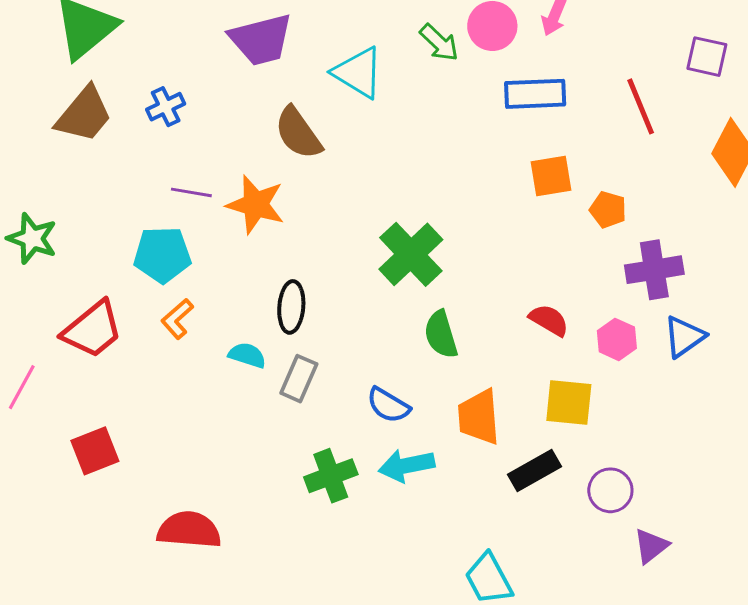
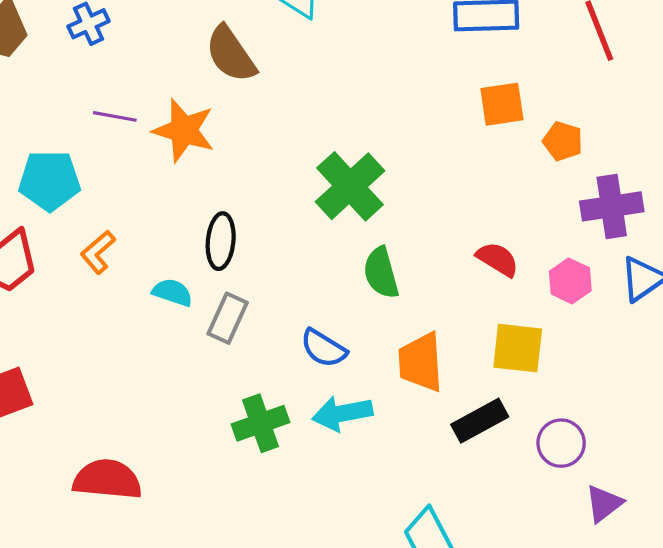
cyan pentagon: (162, 255) -> (49, 180), moved

